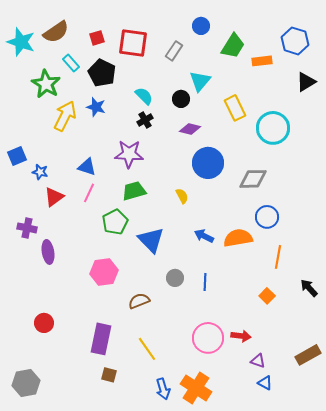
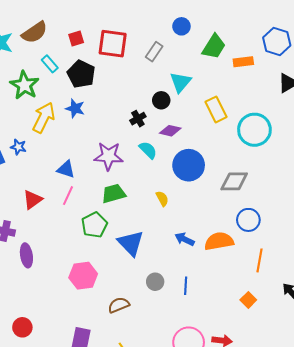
cyan semicircle: (144, 96) -> (148, 150), moved
black cross: (145, 120) -> (138, 119), moved
blue star: (40, 172) -> (18, 147), moved

